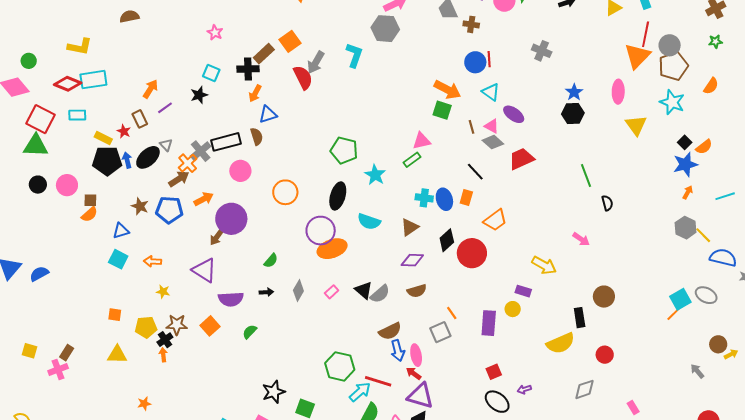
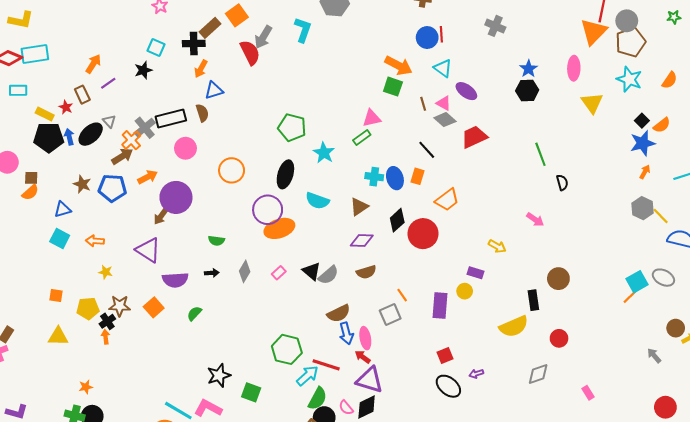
orange semicircle: (711, 86) -> (670, 80), moved
green semicircle: (271, 261) -> (216, 241), turned 56
yellow arrow: (544, 265) -> (497, 246), size x0.7

